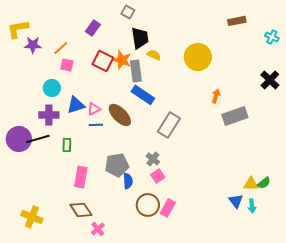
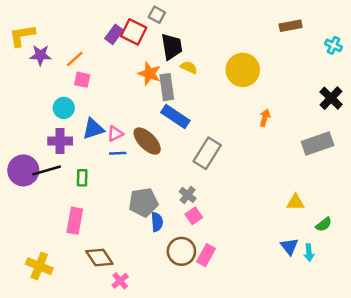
red square: (103, 61) -> (134, 32), moved
gray rectangle: (235, 116) -> (318, 143), moved
pink rectangle: (81, 177) -> (75, 221), moved
yellow triangle: (251, 184) -> (295, 202), moved

